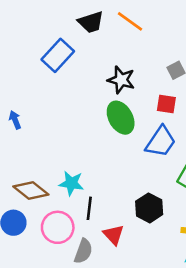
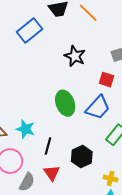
green ellipse: (121, 118) -> (65, 103), moved
black line: (89, 208) -> (48, 146), moved

